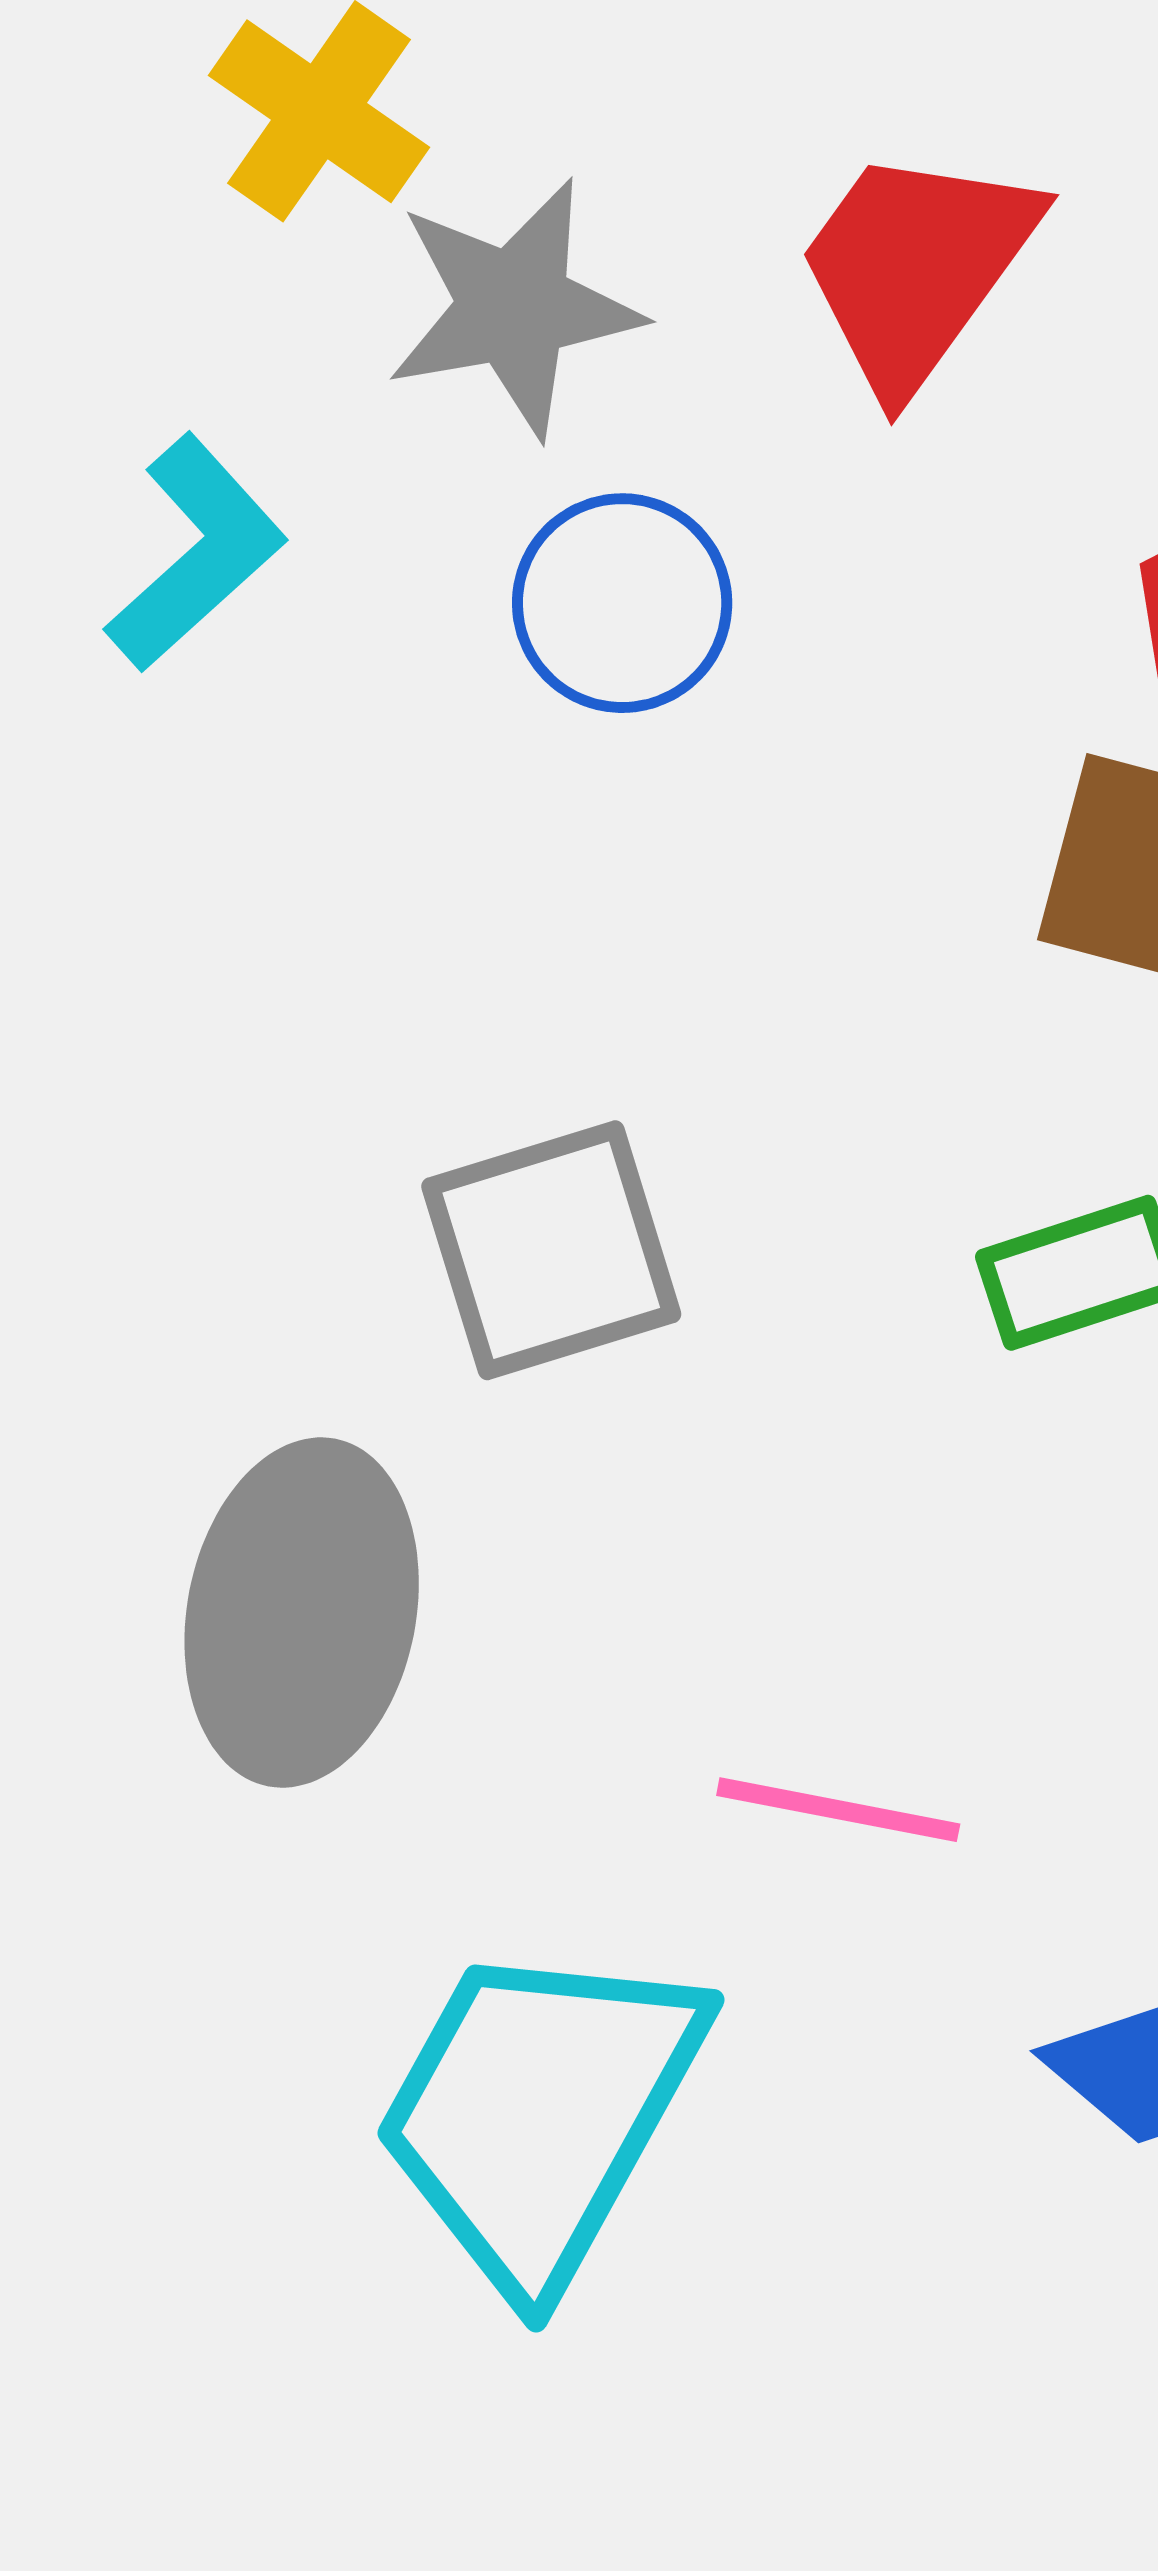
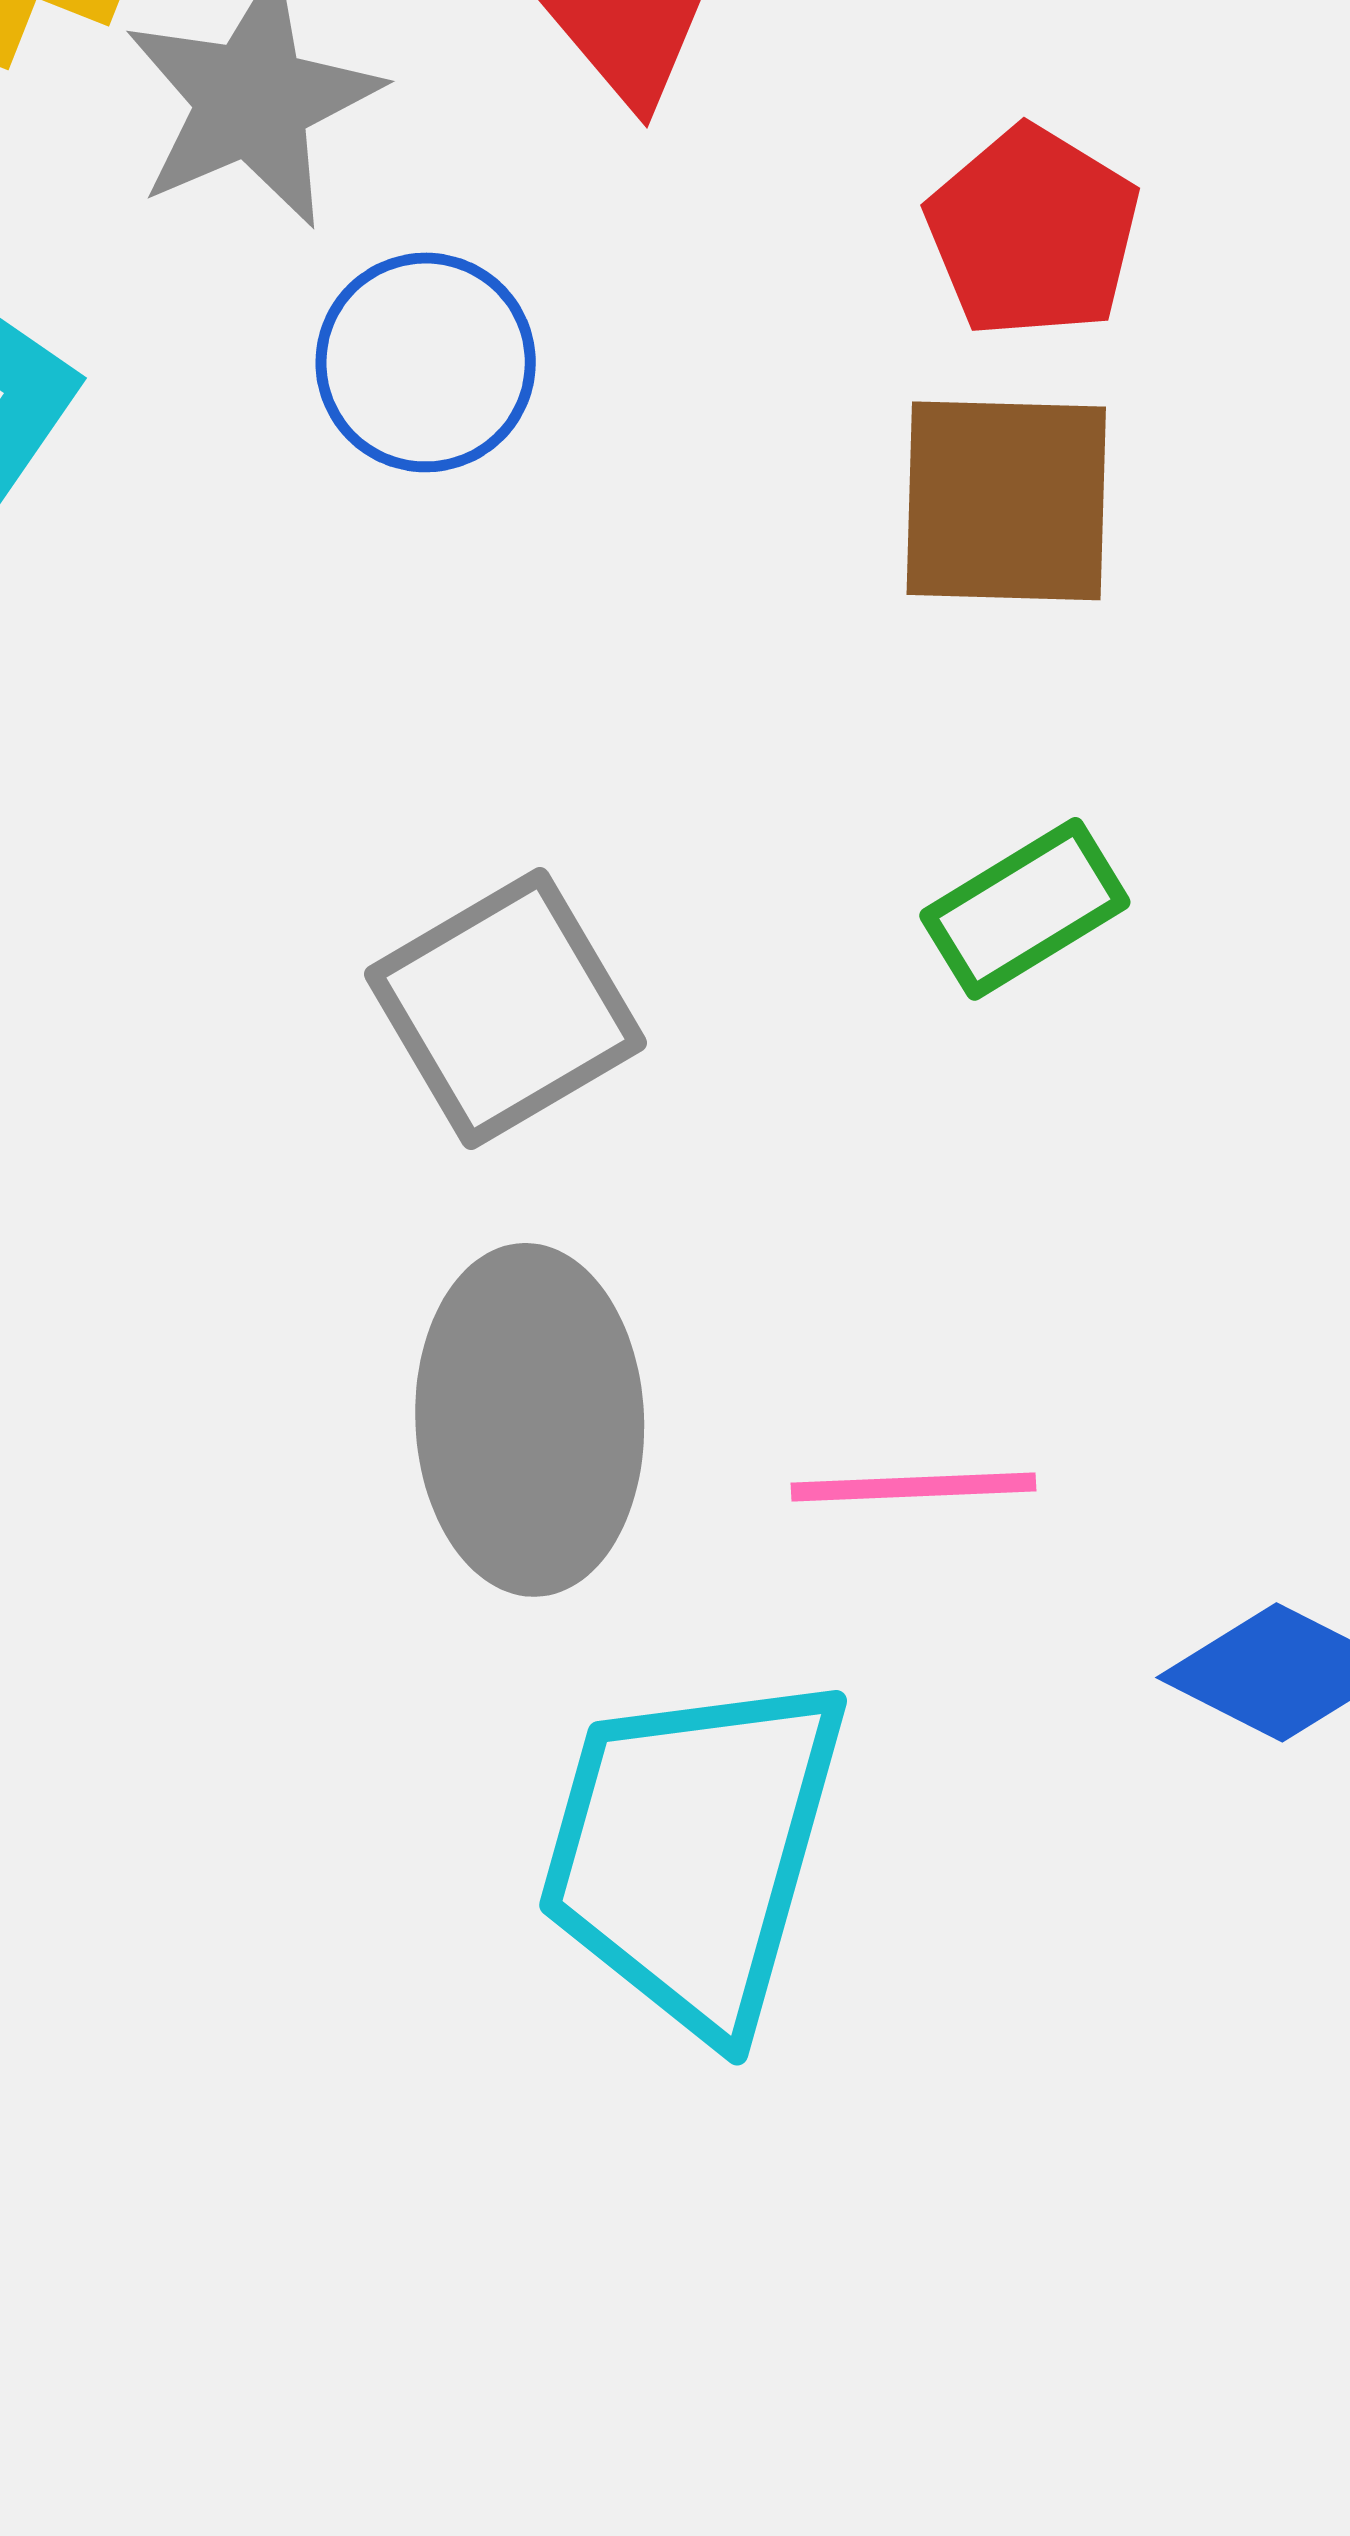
gray ellipse: (302, 1613) -> (530, 1420), moved

